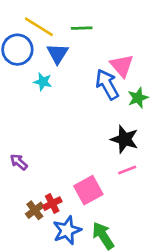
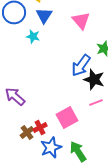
pink triangle: (122, 66) -> (81, 20), moved
blue arrow: (107, 84) -> (81, 65), moved, turned -115
purple arrow: (19, 162) -> (15, 96), size x1.5

